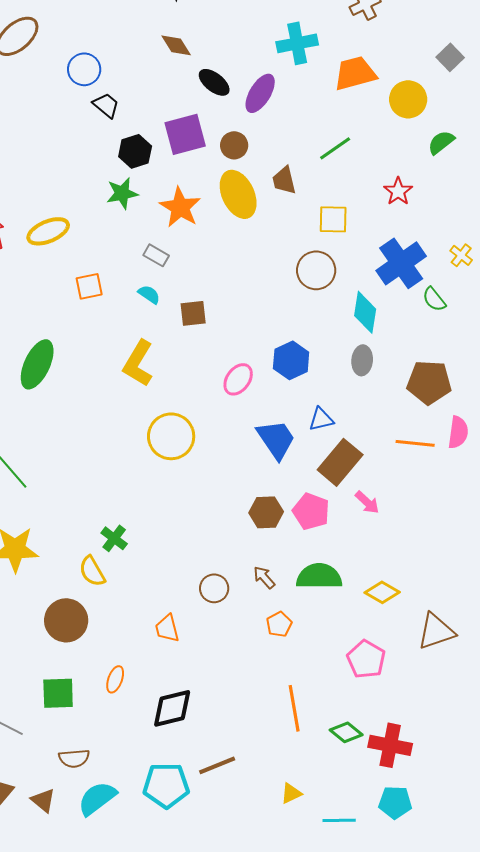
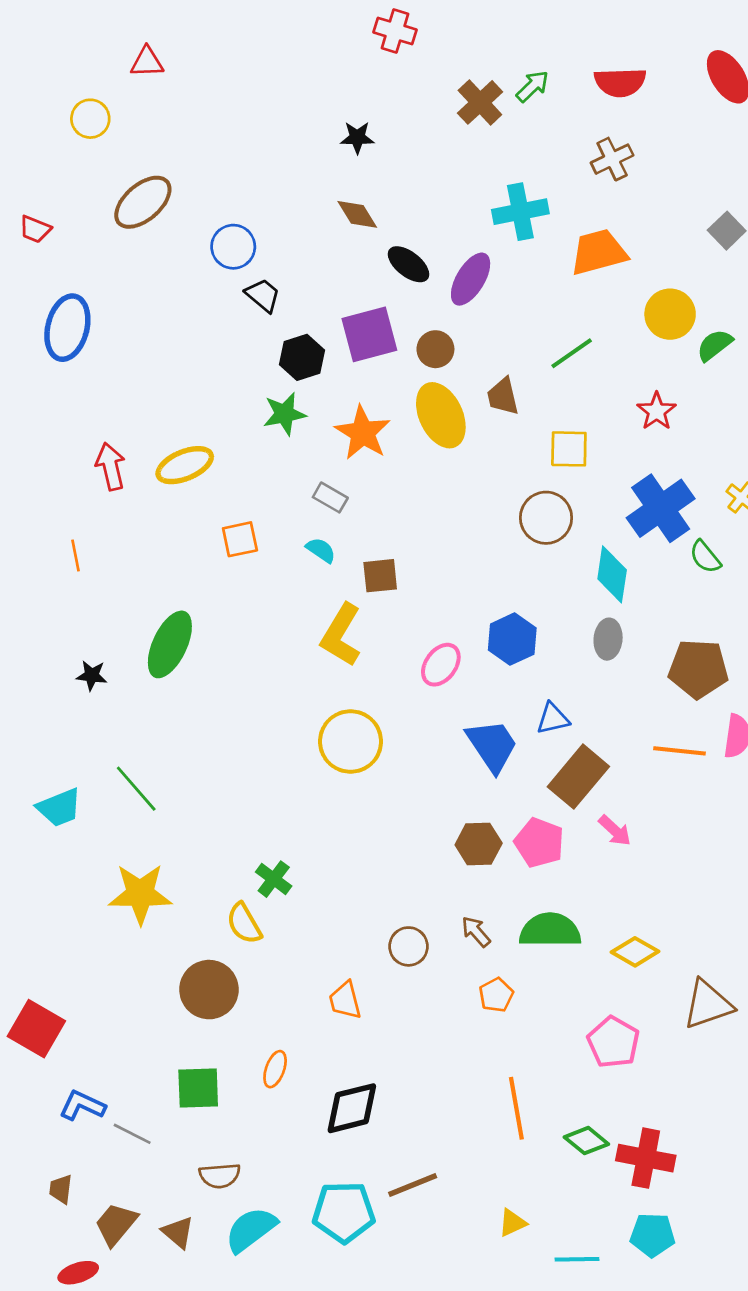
yellow circle: (408, 99) -> (670, 314), moved
yellow L-shape: (138, 363) -> (341, 635), moved

